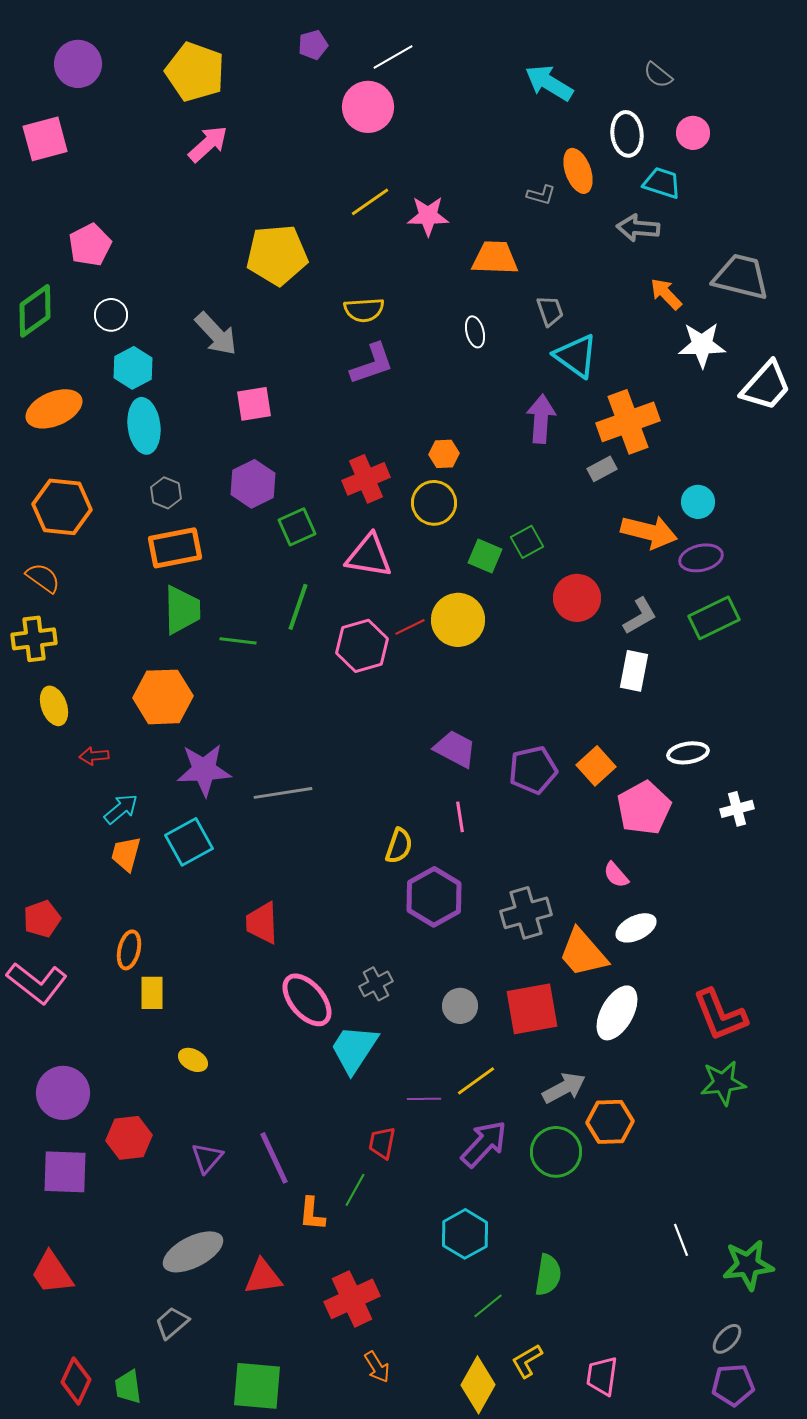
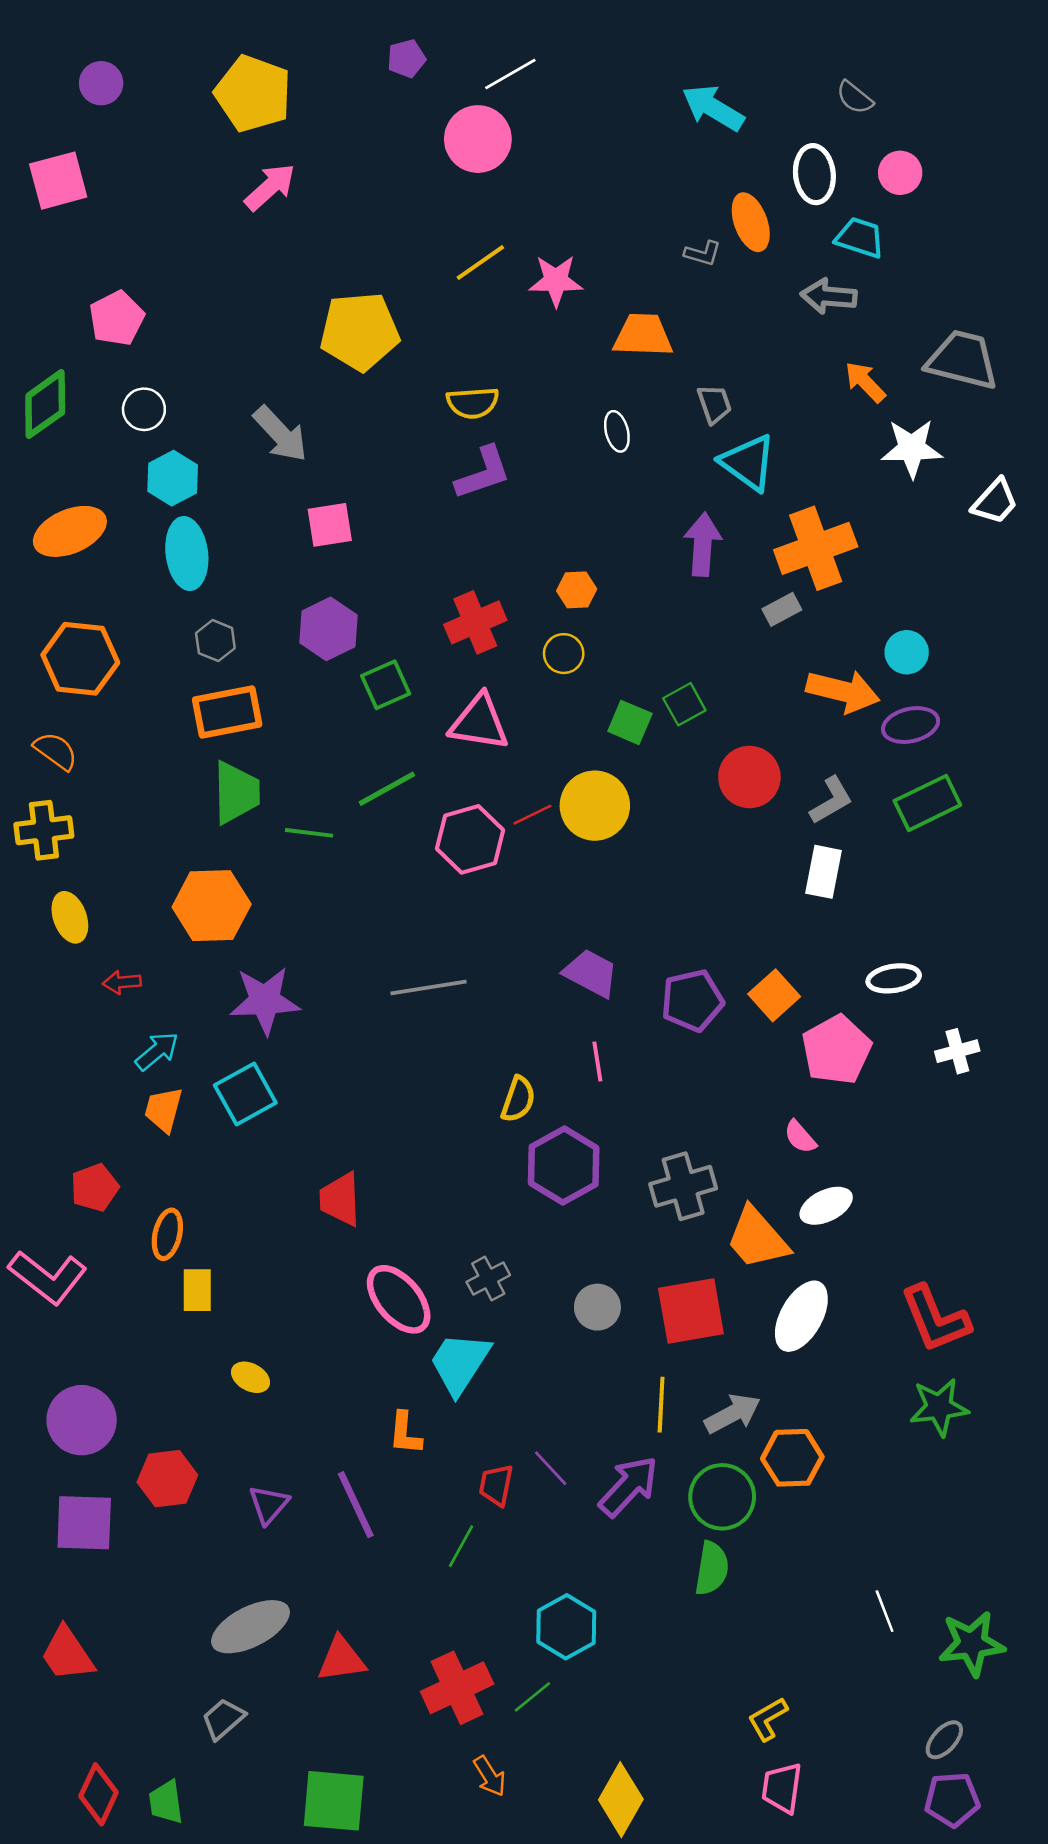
purple circle: (78, 64) -> (101, 83), size x0.7
white trapezoid: (766, 386) -> (995, 502), size x0.7
yellow circle: (434, 503) -> (564, 654), size x0.7
green line: (298, 607) -> (387, 789), turned 42
gray line: (283, 793) -> (429, 987), moved
red pentagon: (42, 919) -> (95, 1188), moved
yellow line: (476, 1081) -> (661, 1405), moved, turned -51
purple line: (424, 1099) -> (551, 1468), moved, turned 48
orange L-shape: (312, 1214) -> (405, 1433), moved
cyan hexagon: (465, 1234) -> (566, 1627), moved
green semicircle: (548, 1275) -> (712, 1568), moved
green line: (488, 1306) -> (532, 1697), moved
yellow L-shape: (527, 1361) -> (768, 1719), moved

